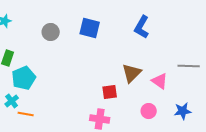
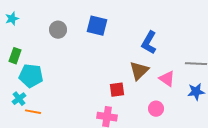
blue L-shape: (142, 27) -> (149, 43), moved
cyan pentagon: (24, 78) -> (31, 76), turned 30
blue star: (183, 111) -> (196, 92), moved

